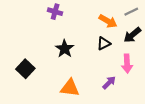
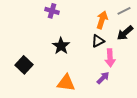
orange arrow: (108, 21) -> (102, 20), turned -102
pink arrow: (127, 64) -> (110, 58), moved

